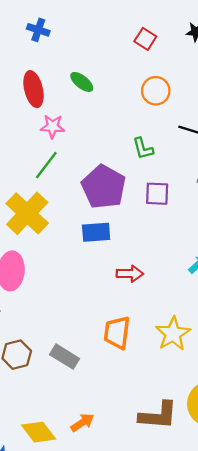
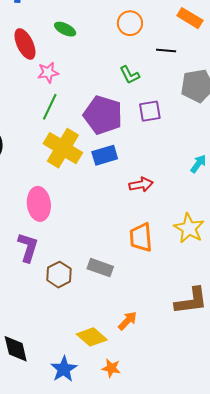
yellow cross: (27, 213) -> (63, 148), moved

